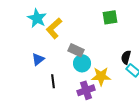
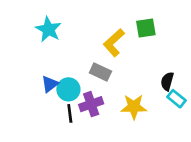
yellow L-shape: (54, 28) -> (114, 43), moved
cyan circle: (82, 63) -> (68, 89), moved
purple cross: (86, 90) -> (91, 104), moved

